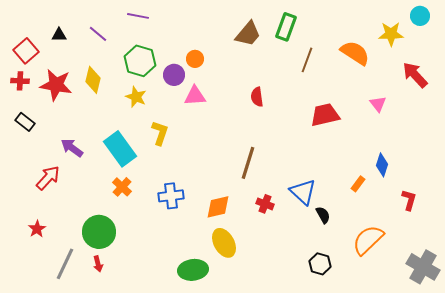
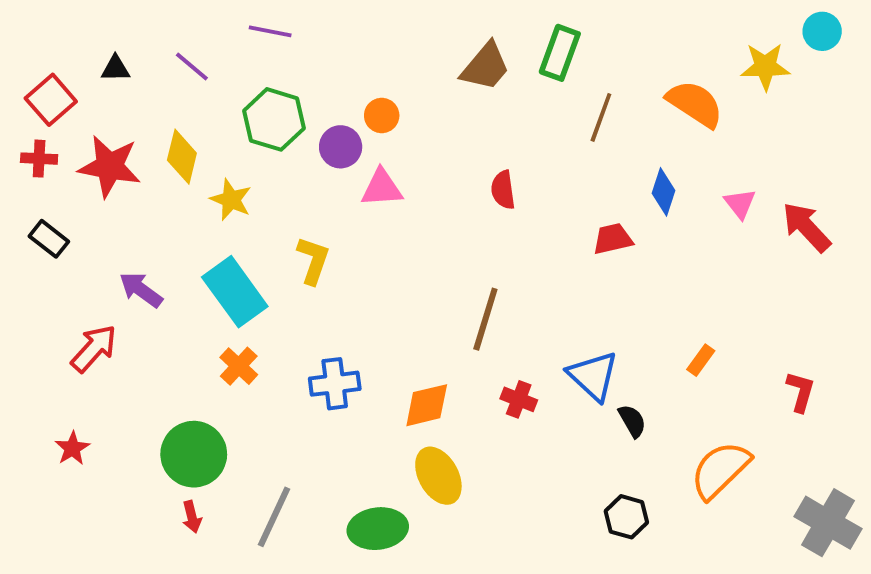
red arrow: (415, 75) -> (806, 227), moved
yellow star: (136, 97) -> (231, 200), moved
red trapezoid: (325, 115) -> (613, 239), moved, size x0.7
blue diamond: (382, 165) -> (664, 192), moved
gray line: (65, 264) -> (274, 517), moved

